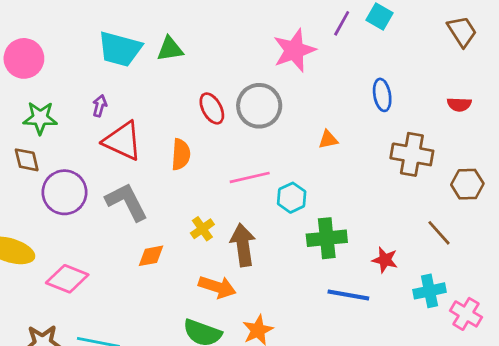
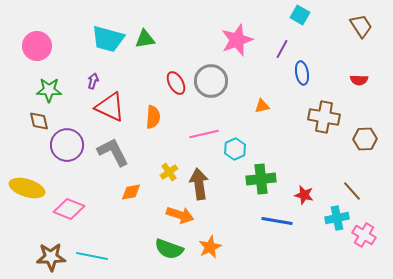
purple line: (342, 23) -> (282, 49), moved
brown line: (439, 233) -> (352, 191), moved

